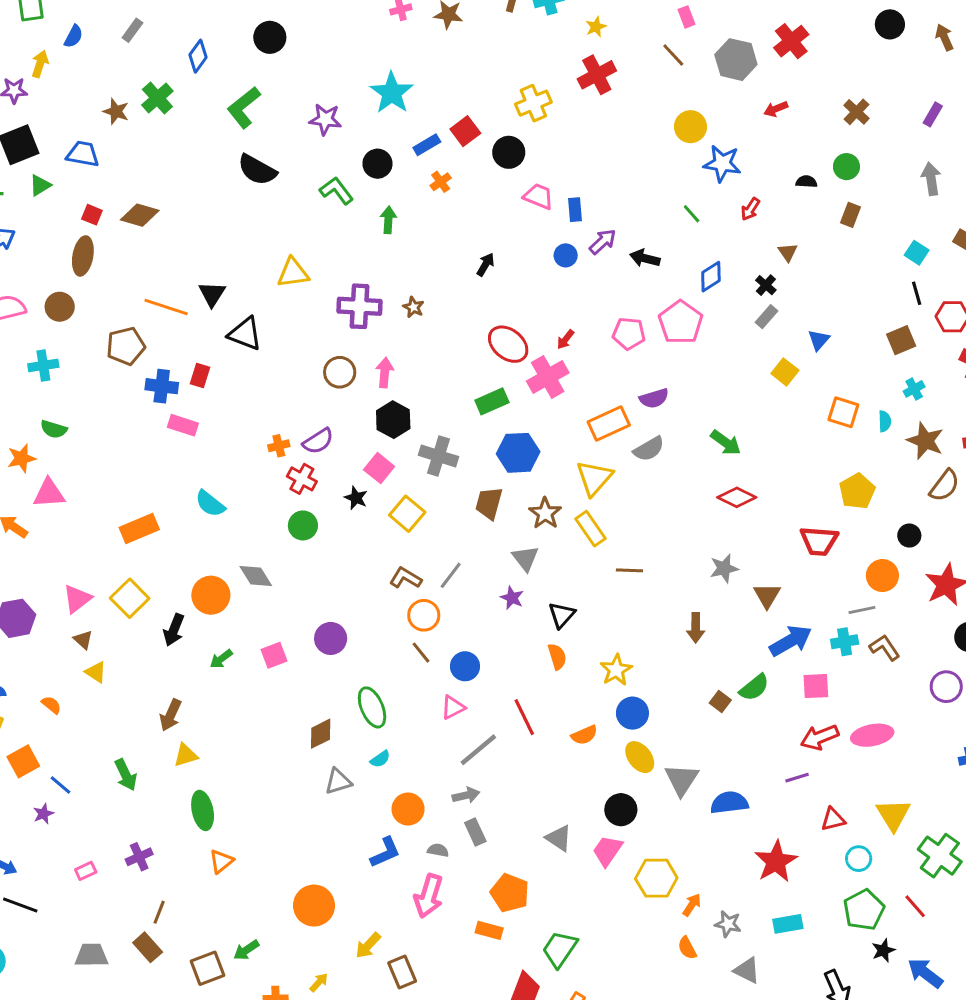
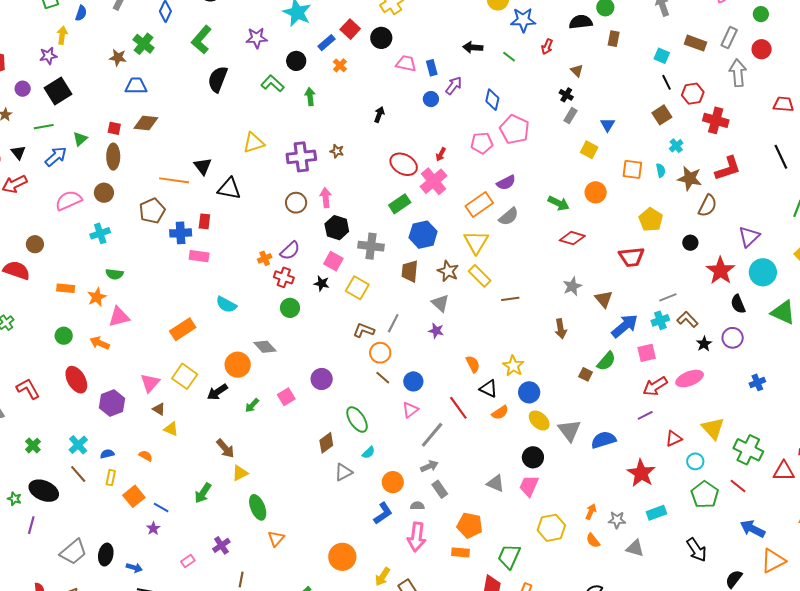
blue trapezoid: (83, 154) -> (136, 86), moved
black semicircle: (257, 170) -> (218, 79), turned 92
black semicircle: (806, 182) -> (581, 22), size x1.6
green triangle: (40, 185) -> (80, 139), moved
black arrow: (645, 258) -> (473, 47), moved
blue diamond: (711, 277) -> (492, 100), moved, turned -35
orange circle: (882, 576) -> (596, 192), moved
black triangle: (562, 615) -> (489, 389), moved, turned -36
black arrow: (174, 630) -> (217, 392), turned 45
brown arrow: (171, 715) -> (225, 448), turned -55
green arrow: (126, 775) -> (203, 493), turned 70
yellow hexagon: (656, 878) -> (551, 528), moved
black star: (883, 950) -> (704, 344), moved

